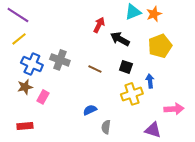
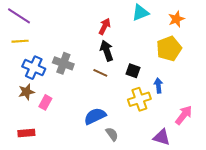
orange star: (154, 14) -> (176, 19), moved
yellow line: (19, 39) -> (20, 41), turned 35
black arrow: (120, 39) -> (107, 51), moved, turned 42
pink arrow: (174, 109) -> (184, 115), turned -48
blue semicircle: (90, 110) -> (95, 116), size x1.5
gray semicircle: (106, 127) -> (112, 134), turned 136

